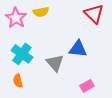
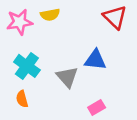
pink star: (16, 18) -> (20, 22), turned 30
pink rectangle: (87, 86) -> (97, 108), moved

